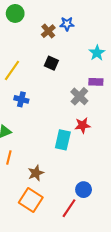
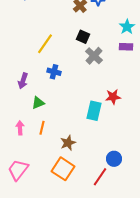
purple rectangle: (96, 82) -> (126, 47), moved
gray cross: (79, 96) -> (94, 56), moved

